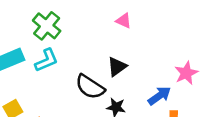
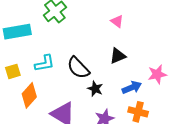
cyan L-shape: (46, 60) -> (45, 63), moved
black triangle: (117, 67) -> (118, 56), moved

